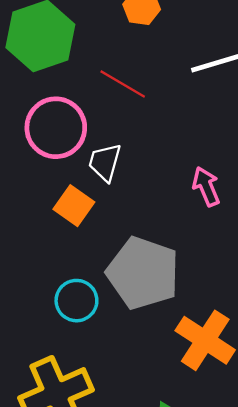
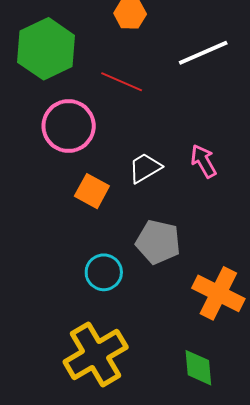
white trapezoid: (105, 162) -> (145, 168), moved, turned 51
gray pentagon: (143, 273) -> (158, 242), size x0.7

